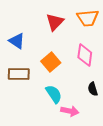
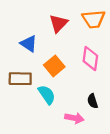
blue triangle: (17, 41) -> (29, 44), moved
black semicircle: (93, 89) -> (93, 101), moved
cyan semicircle: (54, 94) -> (47, 95), moved

